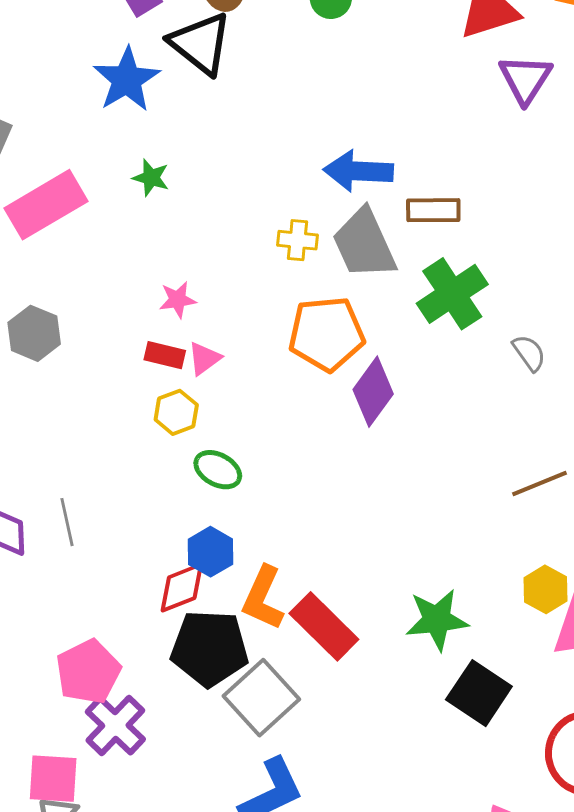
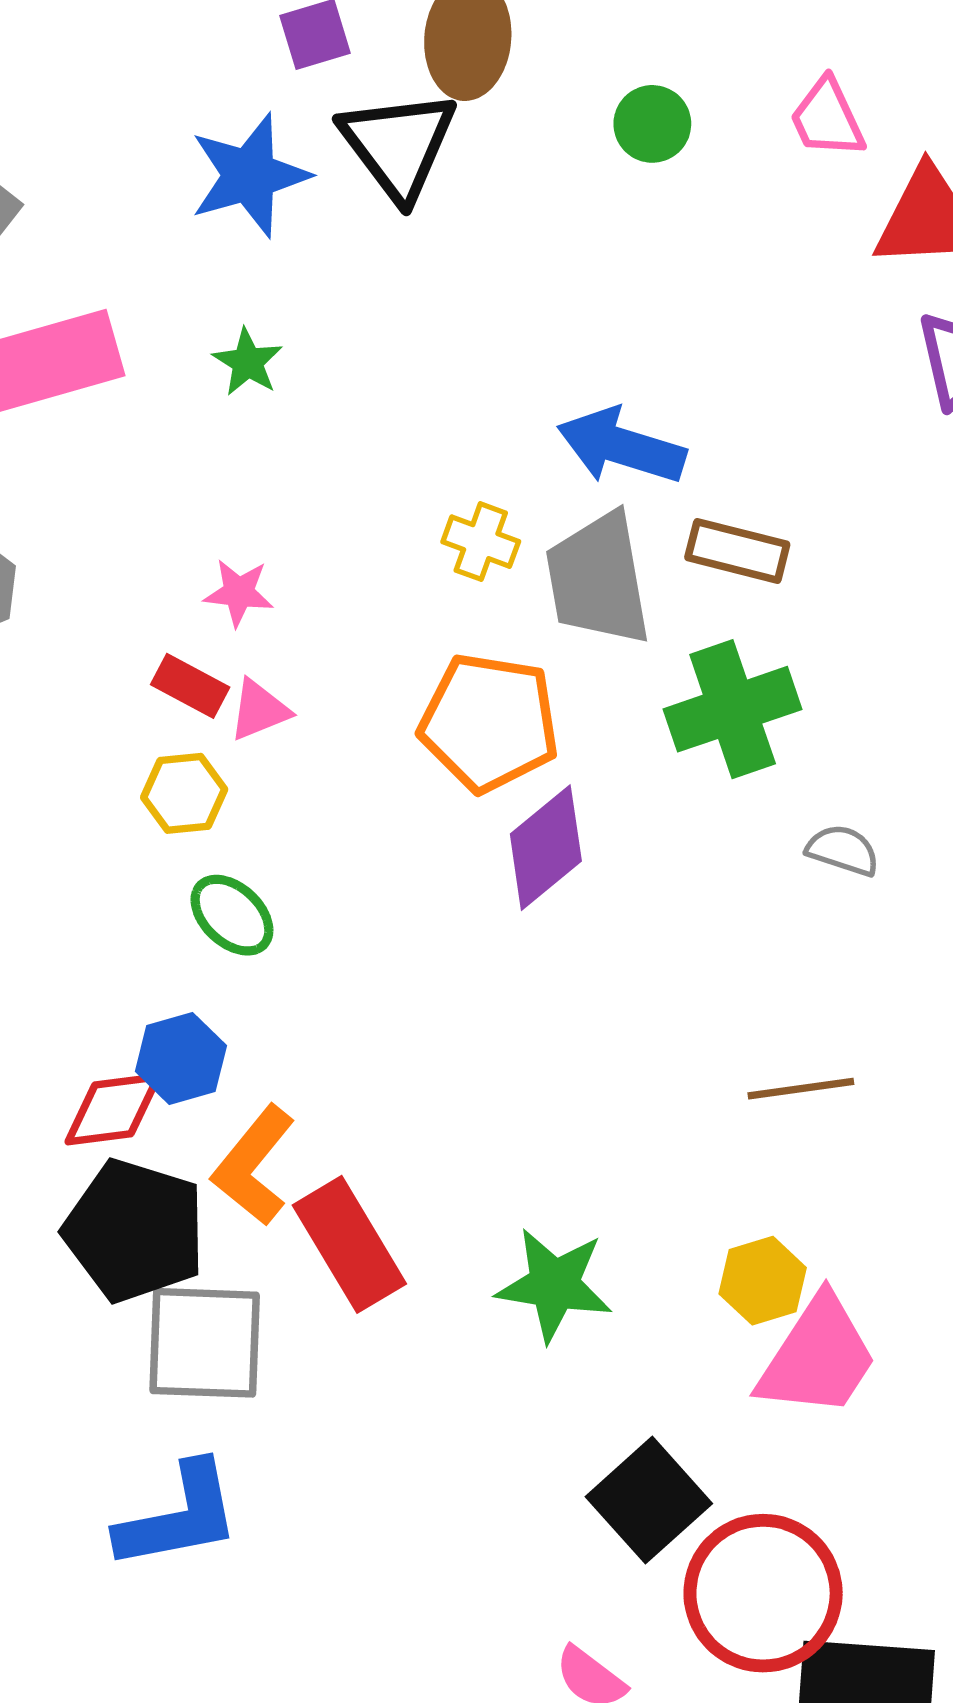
gray semicircle: (529, 353) -> (843, 850), turned -51
black square: (479, 693) -> (649, 1500), moved
gray square: (261, 698) -> (205, 1343), turned 30

